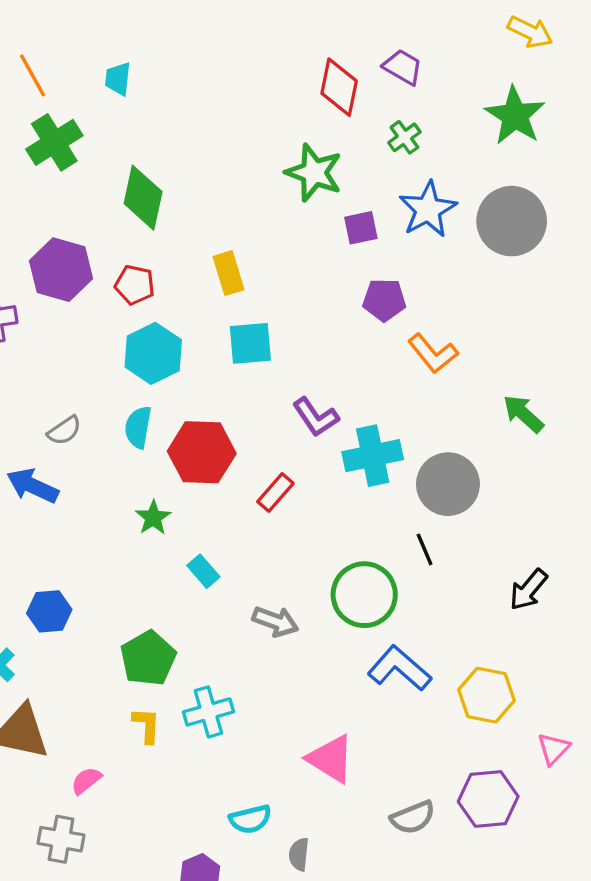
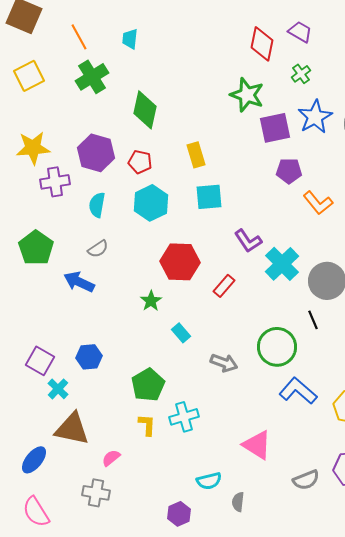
purple square: (361, 228) -> (275, 128), size x1.5
cyan semicircle: (138, 427) -> (97, 205), moved
cyan cross: (373, 456) -> (282, 264), turned -32

